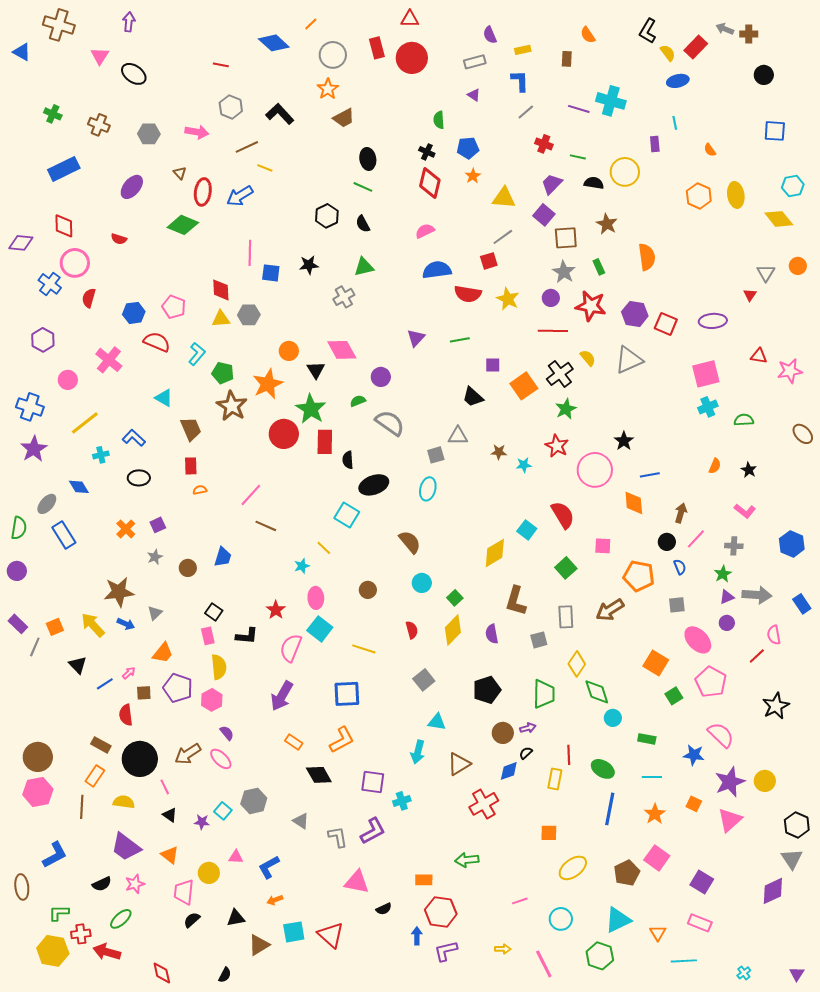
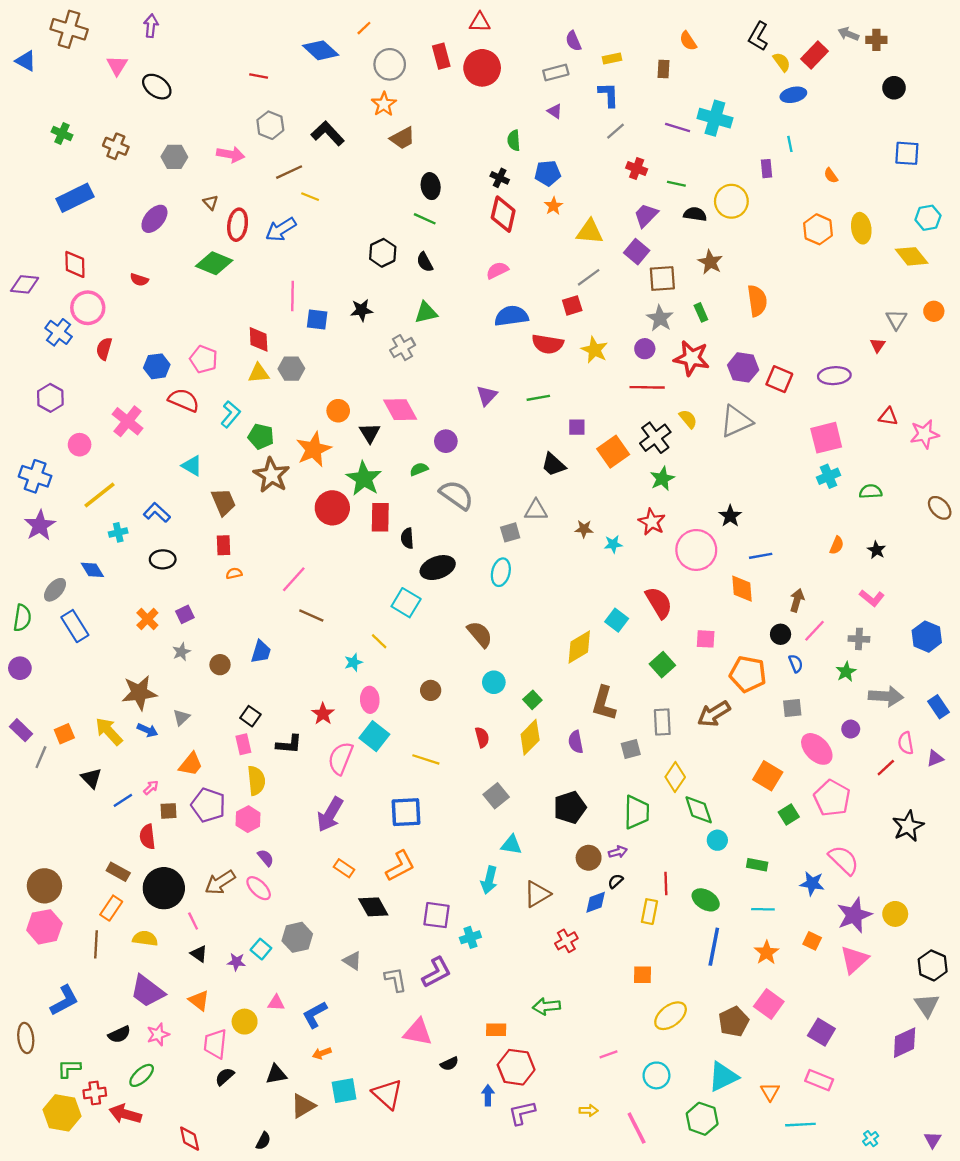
purple triangle: (727, 597) -> (935, 758), moved
red cross: (484, 804) -> (566, 941), size x0.7

